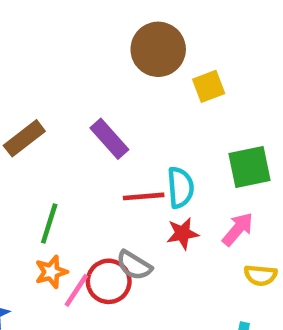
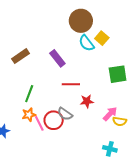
yellow square: (209, 86) -> (102, 38), turned -32
cyan semicircle: (180, 187) -> (86, 43), moved, turned 144
pink arrow: (238, 229) -> (110, 114), moved
pink line: (76, 290) -> (39, 123), turned -63

